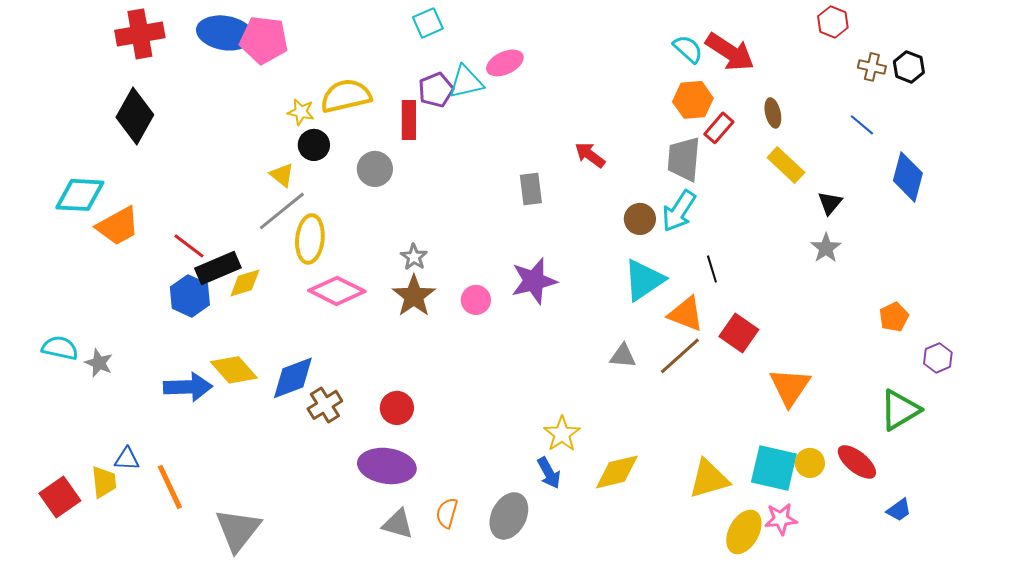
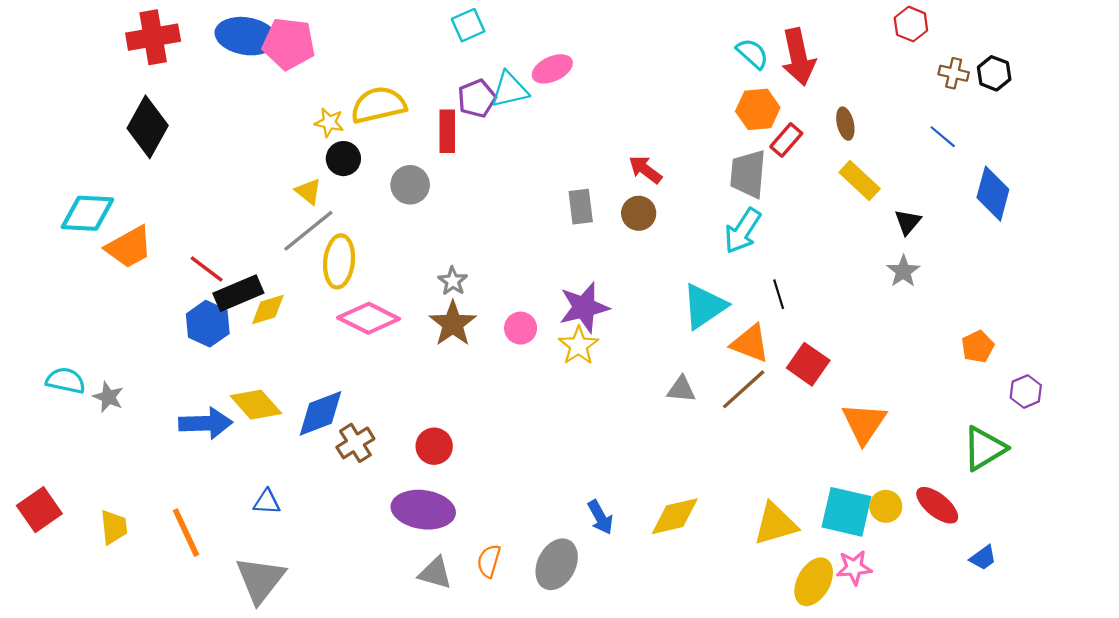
red arrow: (730, 52) -> (798, 57), turned 45
brown circle: (640, 219) -> (639, 213), moved
yellow star: (562, 434) -> (579, 346), moved
blue triangle: (127, 459) -> (267, 502), moved
red square: (60, 497) -> (39, 510), moved

